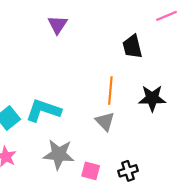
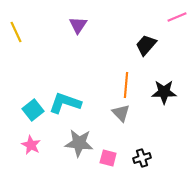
black trapezoid: (132, 47) -> (146, 45), turned 55

